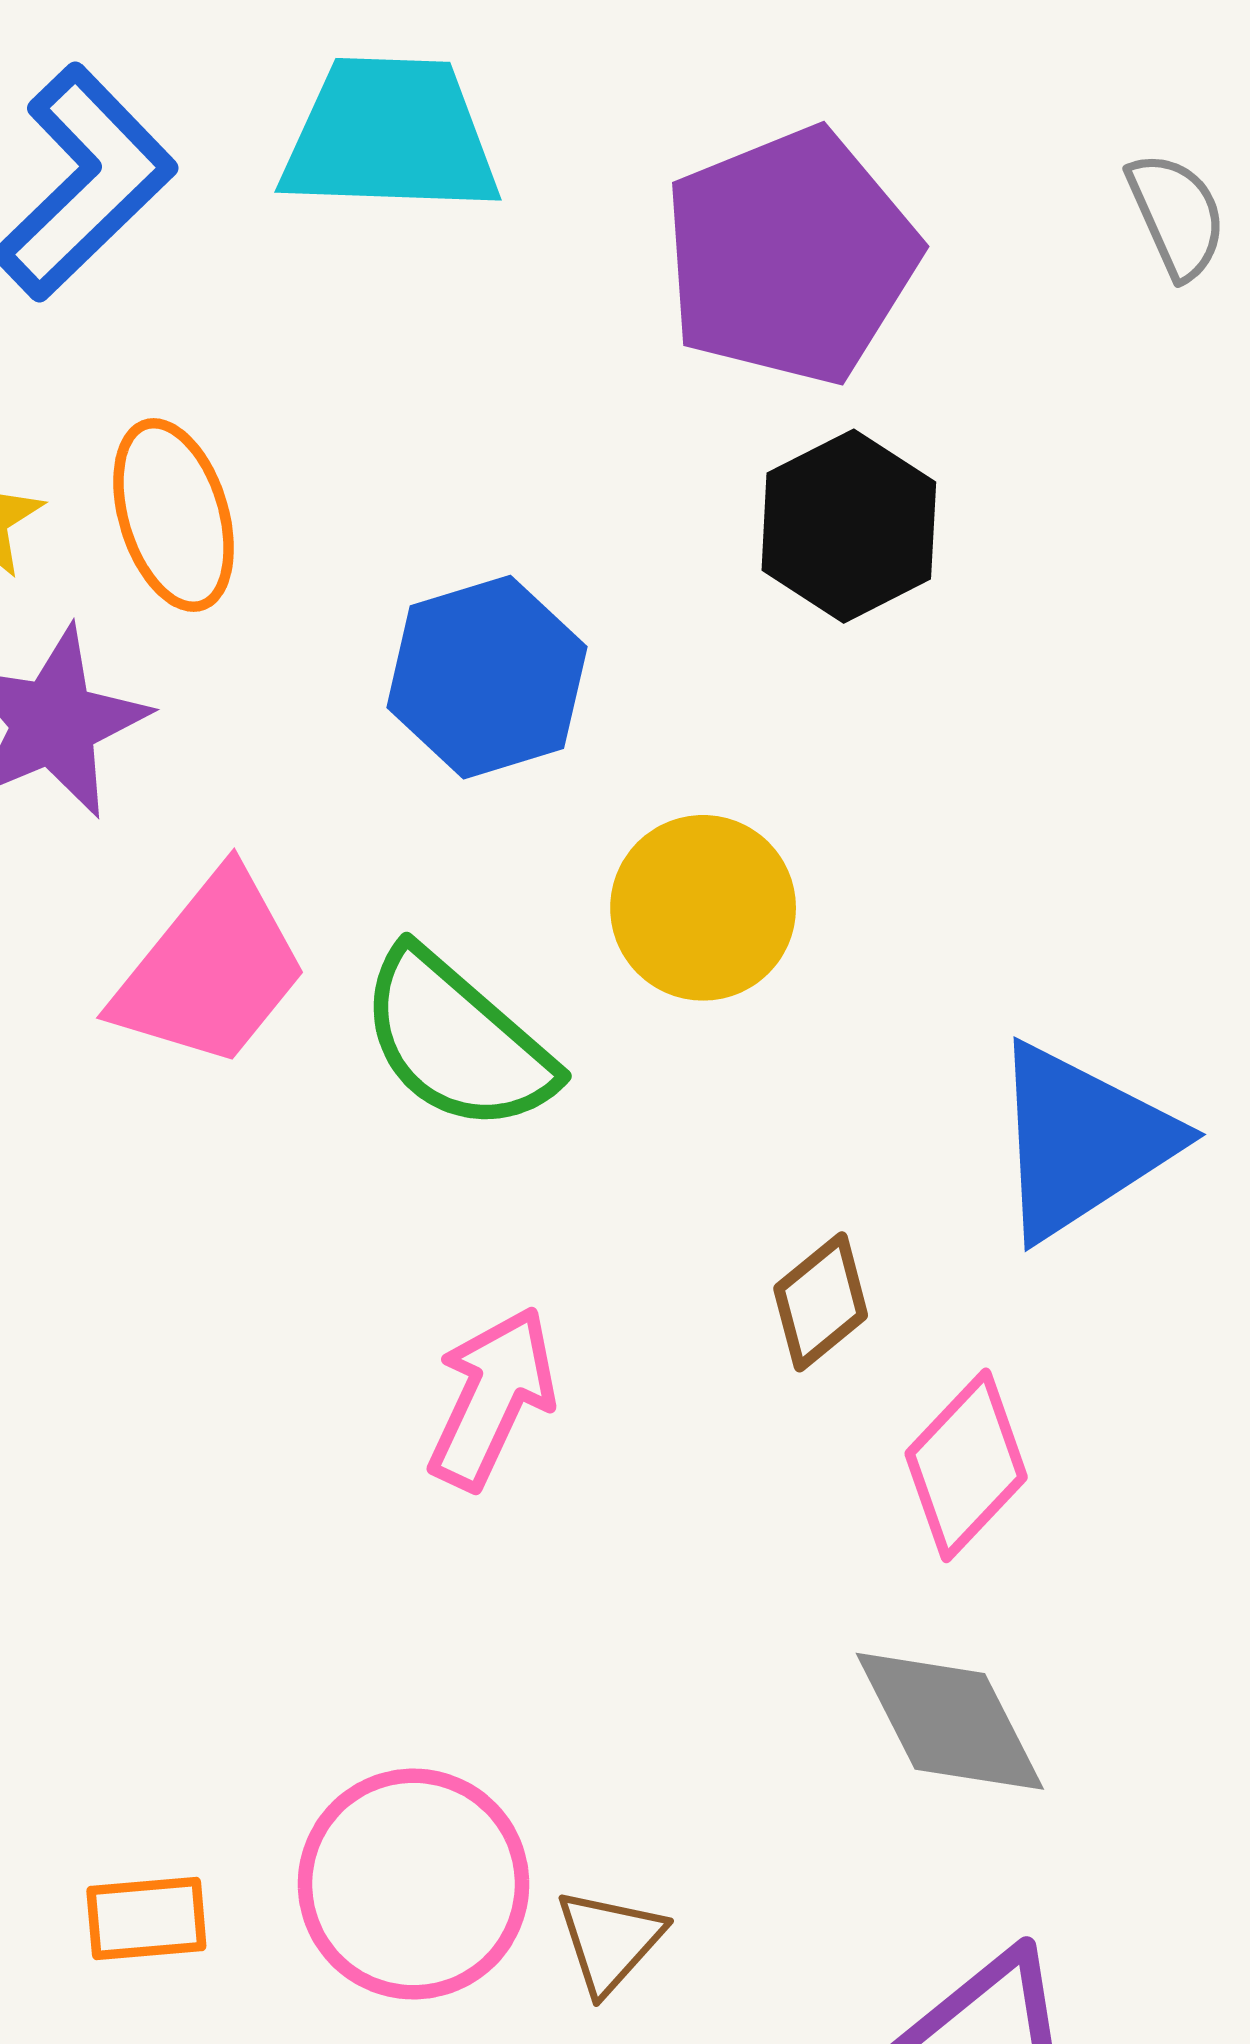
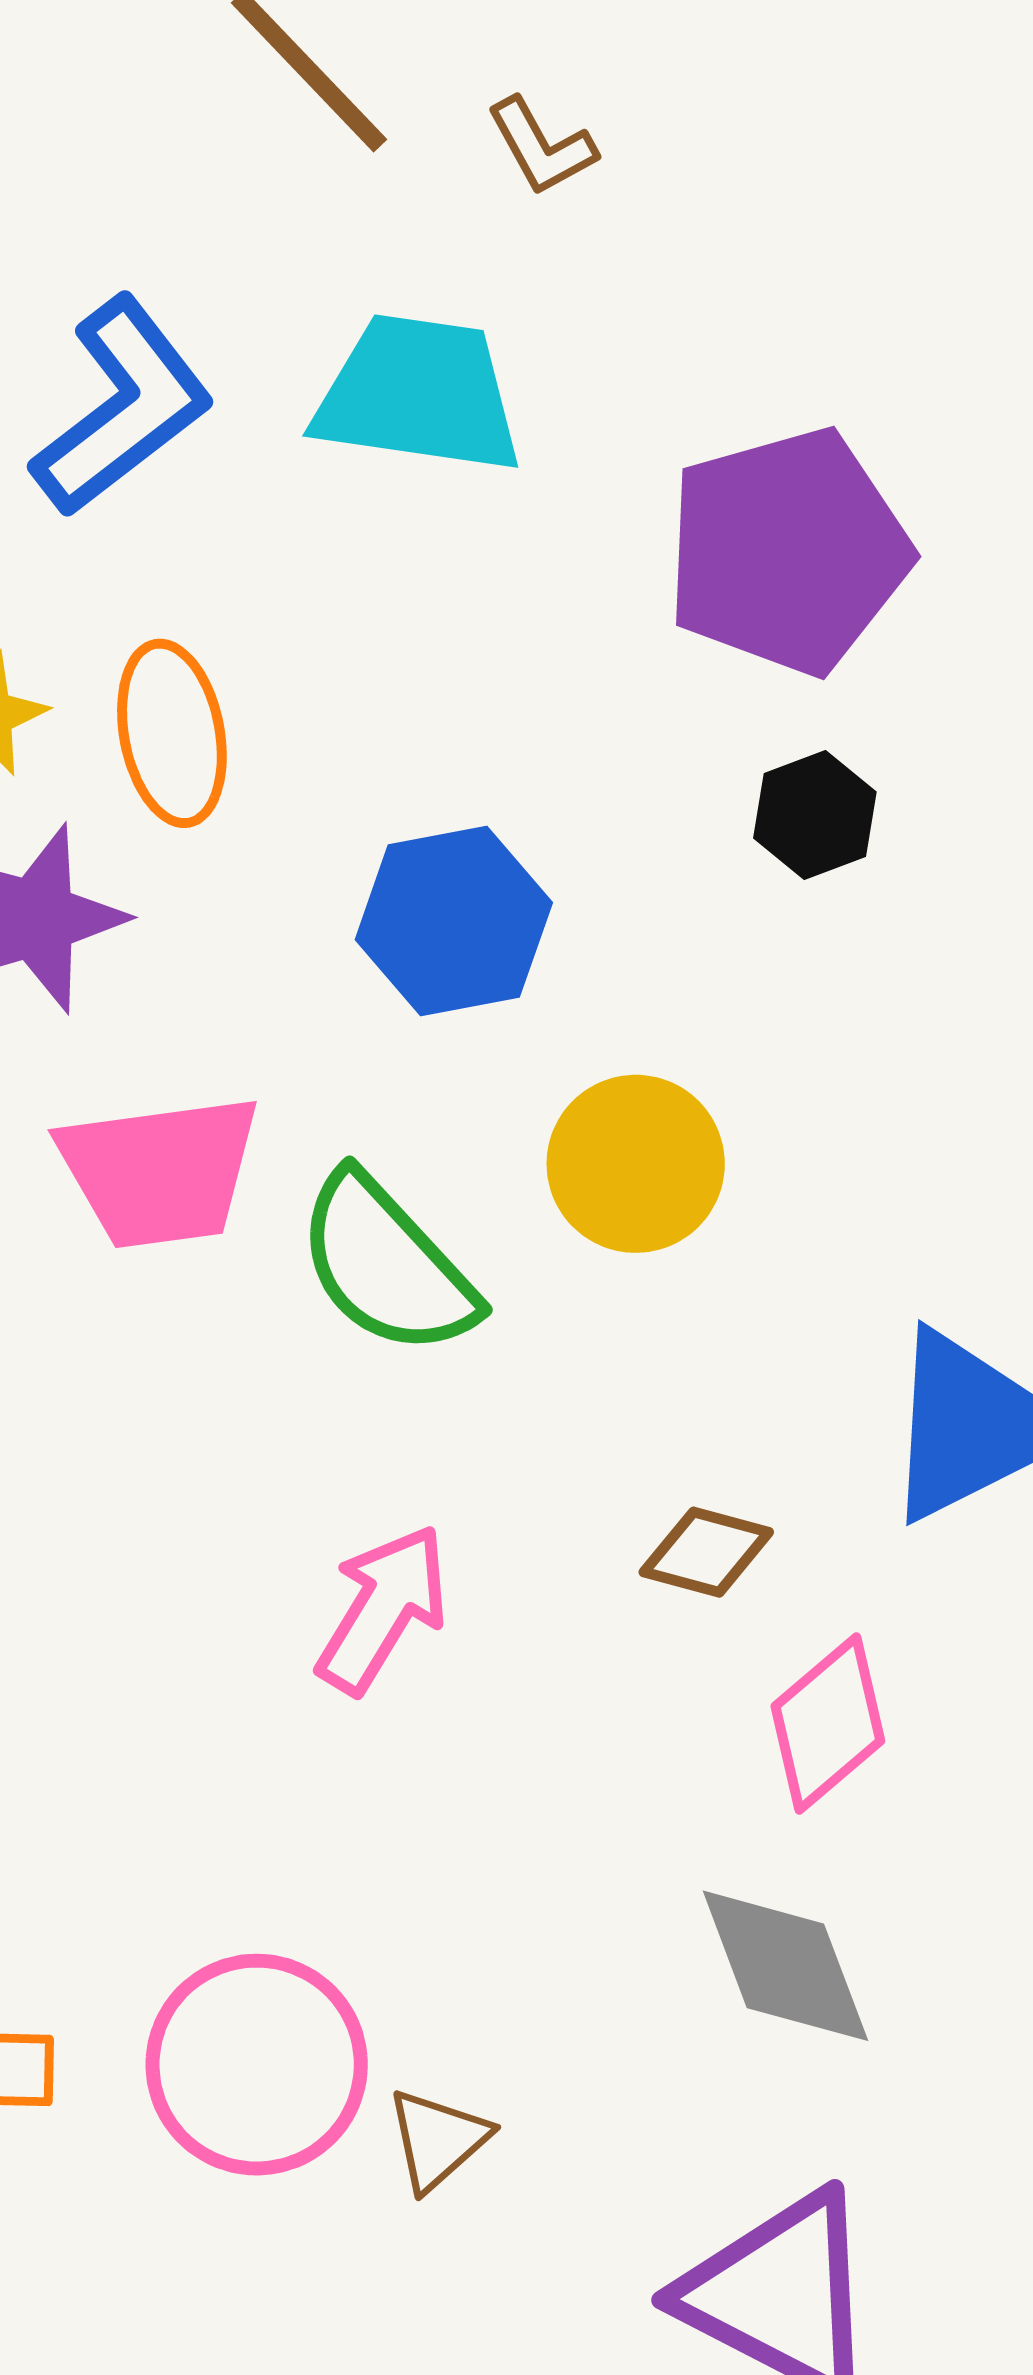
black hexagon: (849, 526) -> (815, 815), size x0.7
pink trapezoid: (211, 970) -> (160, 1171), turned 37
brown diamond: (821, 1302) -> (706, 1552), turned 48

